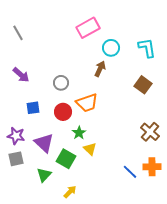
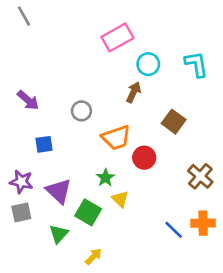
gray line: (18, 33) -> (24, 16), moved
brown square: (143, 85) -> (174, 122), moved
red circle: (63, 112) -> (144, 158), moved

